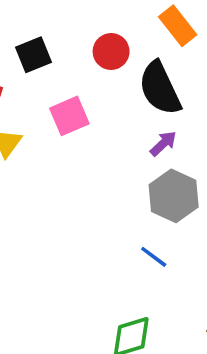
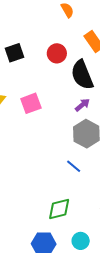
pink square: (69, 116) -> (31, 103), moved

